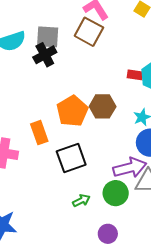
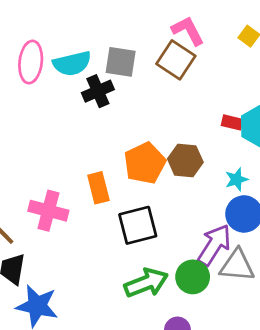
black cross: (45, 55) -> (98, 91), moved
purple arrow: (130, 168) -> (214, 245), turned -48
green arrow: (81, 201) -> (146, 283), size x1.8

